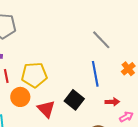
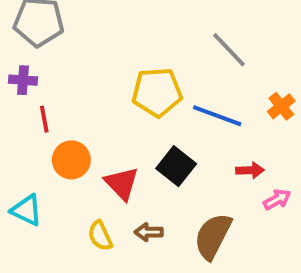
blue line: (95, 74) -> (217, 116), turned -60
yellow pentagon: (34, 75) -> (157, 92), moved

